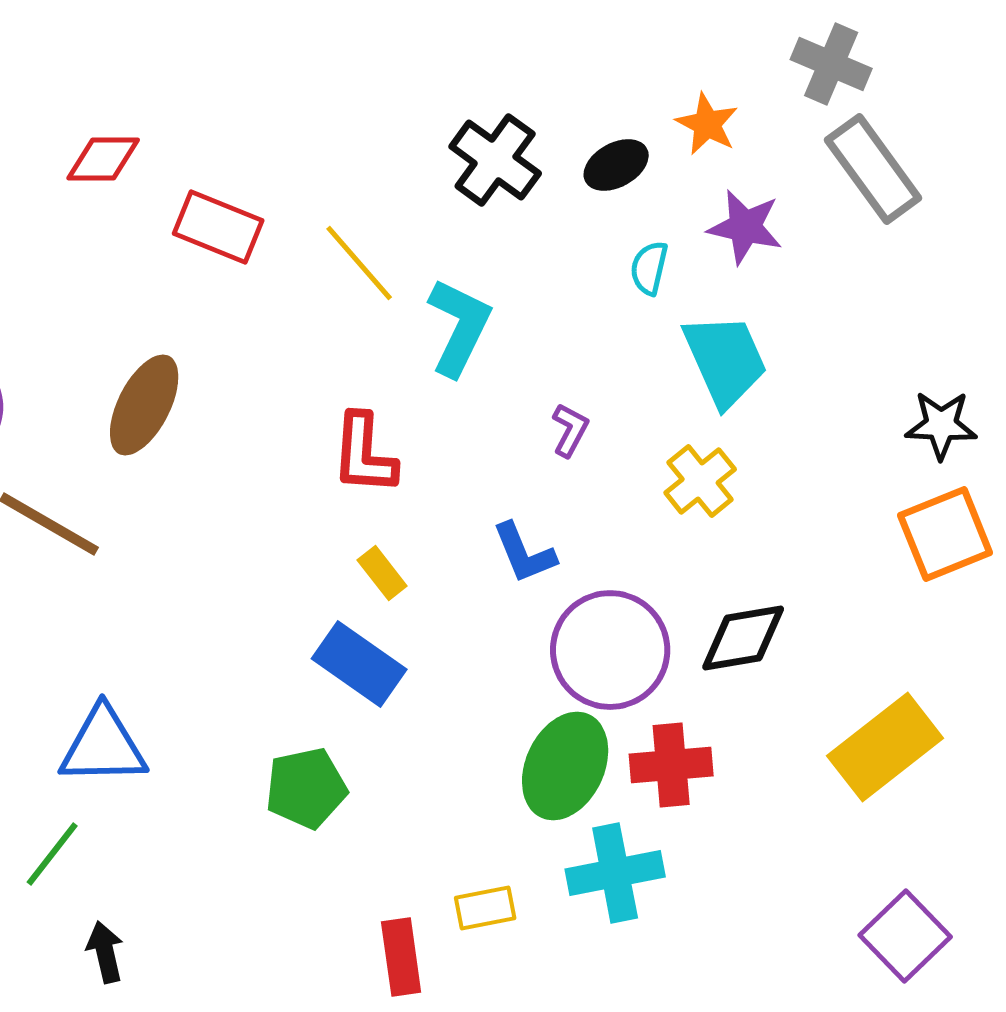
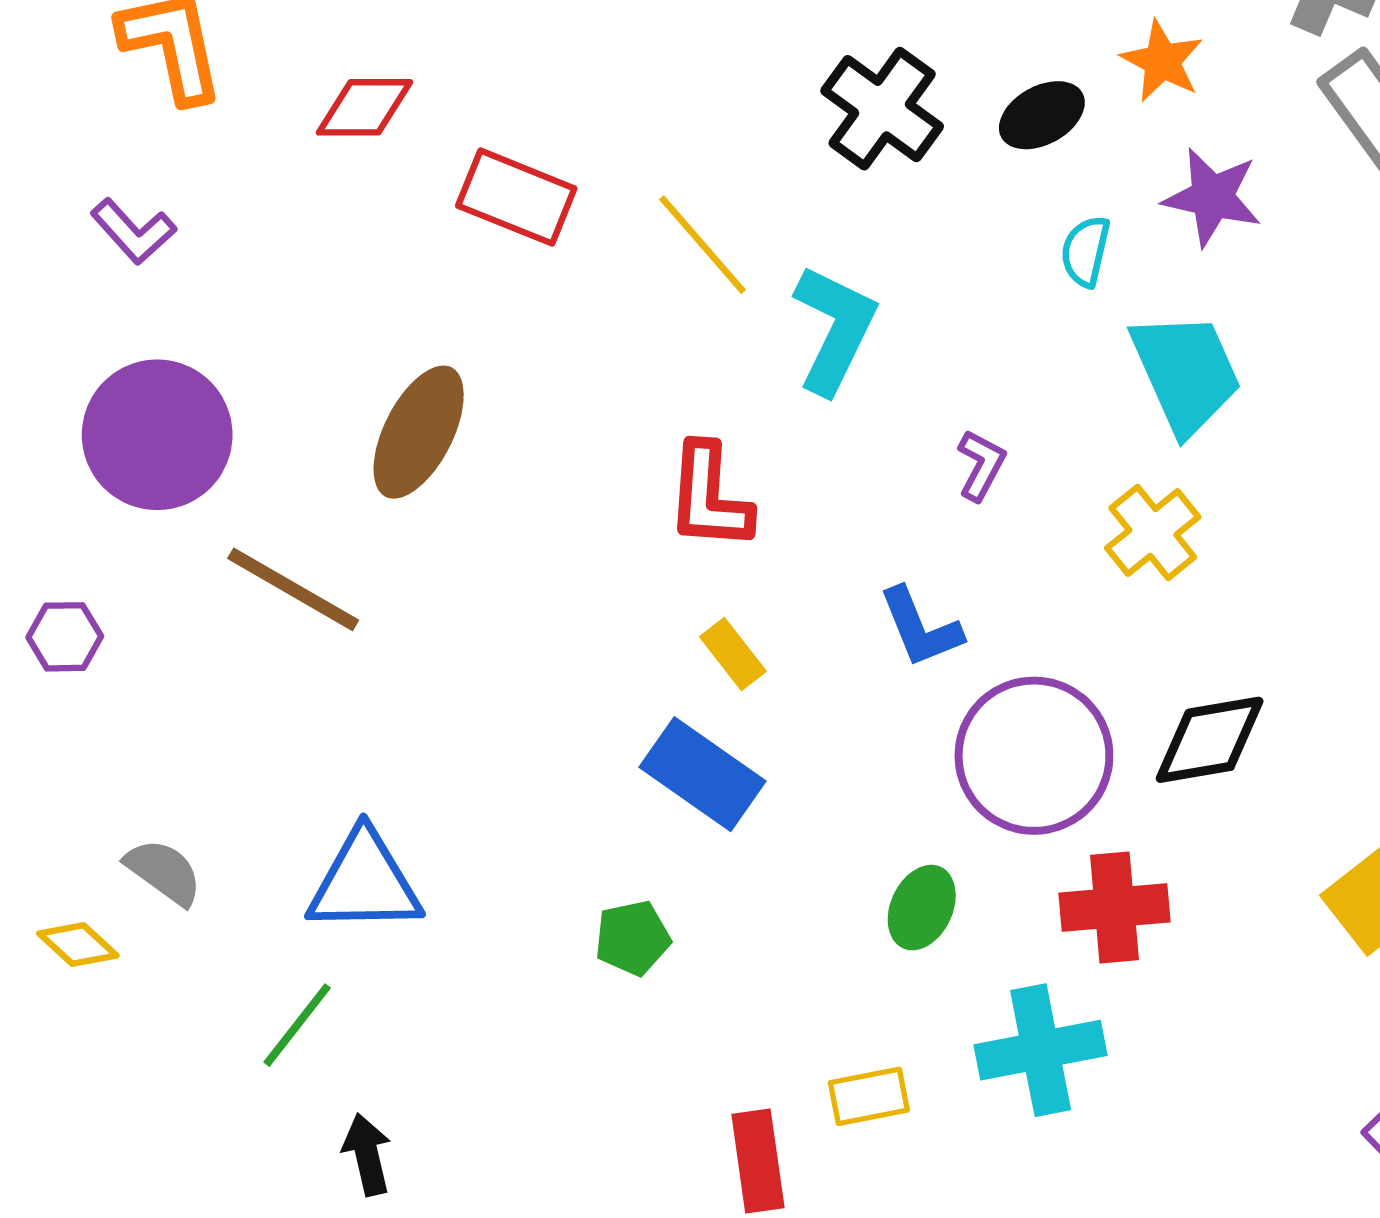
green ellipse: (565, 766) -> (922, 908), moved, size x0.6
green pentagon: (306, 788) -> (633, 938), size x0.7

